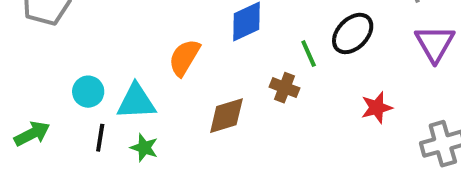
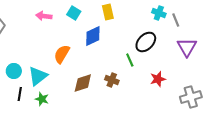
green line: (309, 54) -> (130, 60), moved
brown cross: (285, 88) -> (112, 80), moved
cyan triangle: (136, 102) -> (38, 76), turned -35

